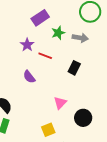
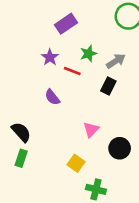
green star: (58, 33) -> (88, 54), moved
gray arrow: (80, 38) -> (116, 61), moved, turned -42
yellow square: (48, 130) -> (76, 163), turned -32

